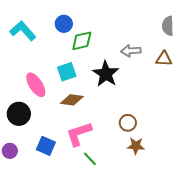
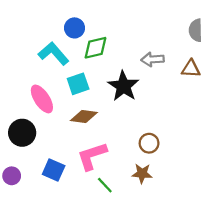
cyan L-shape: (23, 31) -> (54, 54), moved
brown star: (136, 146) -> (142, 173), moved

